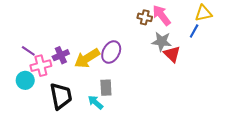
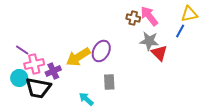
purple cross: (61, 55) -> (53, 71), moved
gray rectangle: (106, 88) -> (109, 82), moved
black trapezoid: (61, 96) -> (38, 88), moved, turned 112

